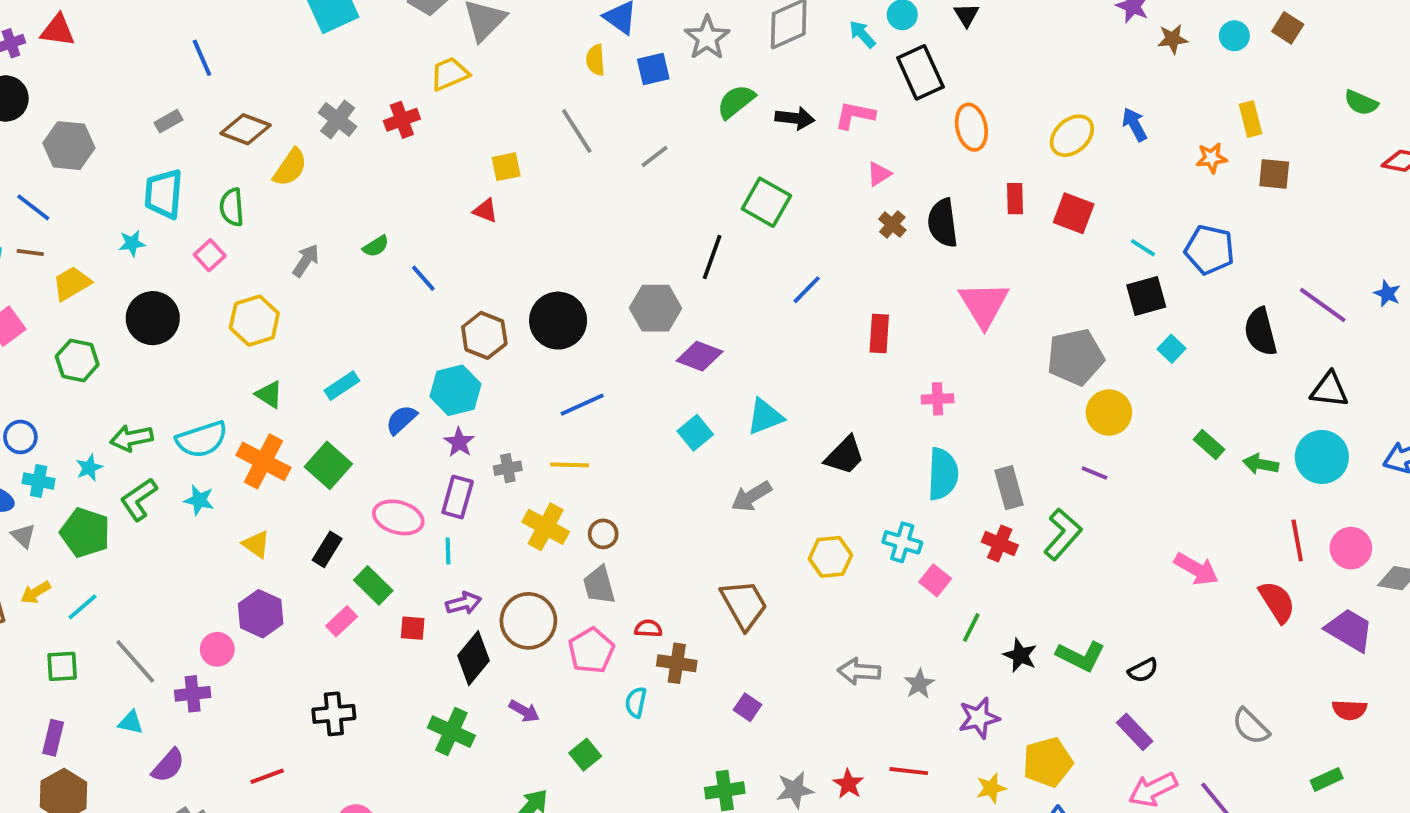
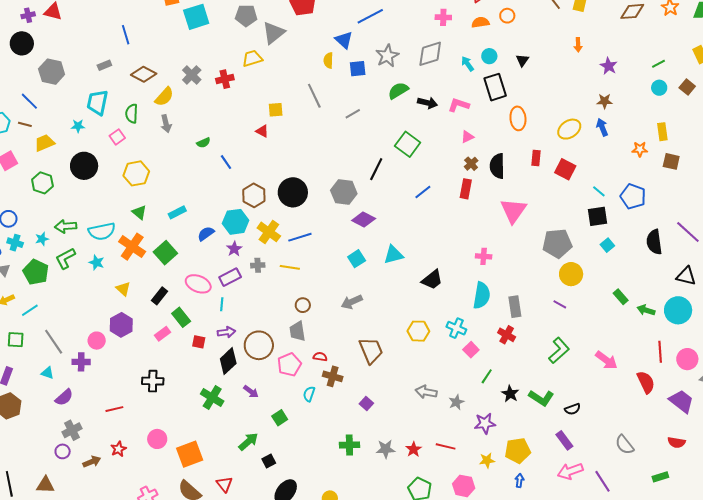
brown star: (1173, 39) -> (605, 101), moved
gray arrow: (306, 260) -> (166, 124), moved, turned 126
red rectangle: (879, 334) -> (466, 189), moved
gray arrow: (751, 496) -> (352, 302), moved
purple rectangle: (458, 497) -> (230, 277), turned 40
yellow cross: (546, 527) -> (269, 232), moved
green L-shape: (1063, 534) -> (559, 350), moved

